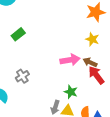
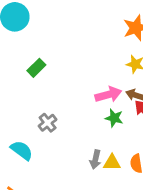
green star: (71, 92) -> (114, 118), moved

